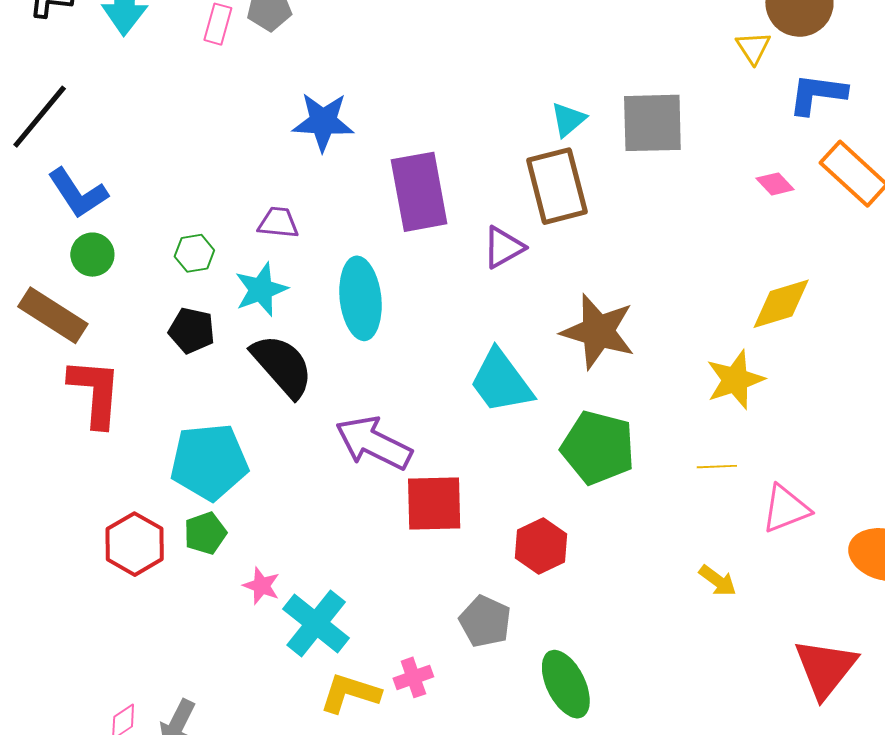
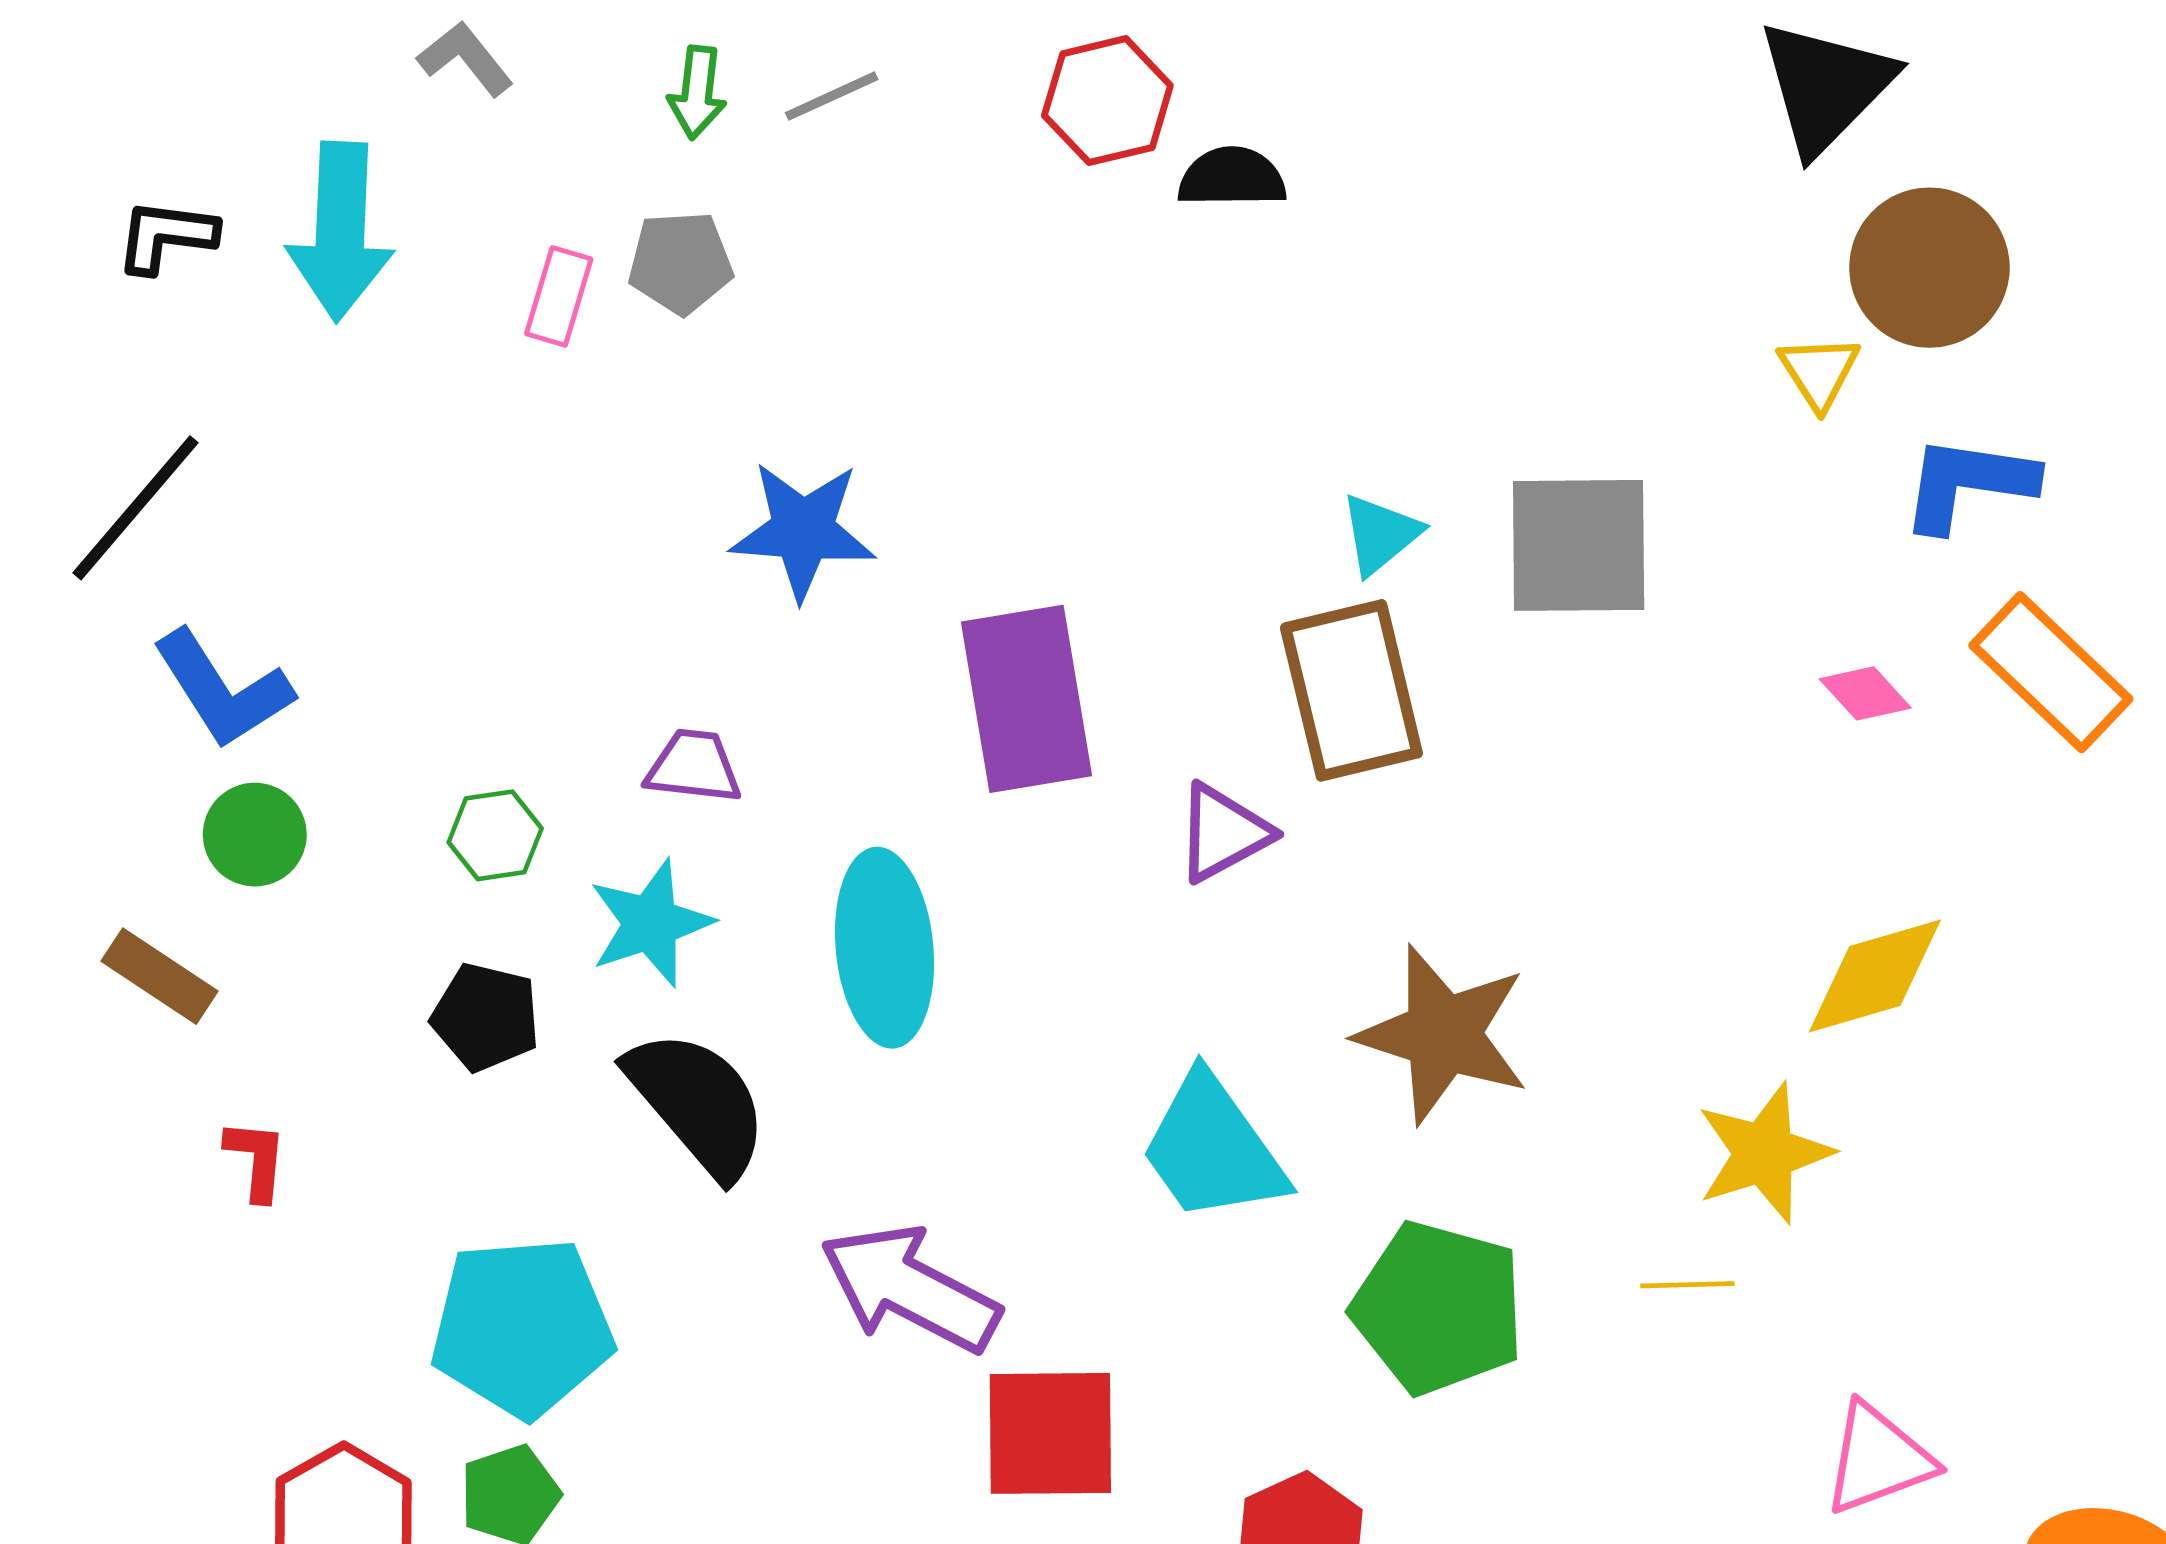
brown rectangle: (53, 315) -> (159, 976), size x0.7
red L-shape: (95, 393) -> (256, 1160), size x0.5
yellow line: (717, 467) -> (1687, 1285), moved

